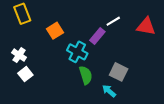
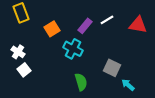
purple rectangle: (97, 36) -> (85, 26), moved
green semicircle: (86, 75) -> (81, 82), moved
cyan arrow: (109, 91) -> (128, 85), moved

